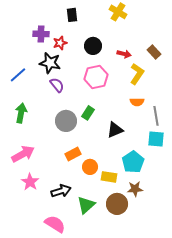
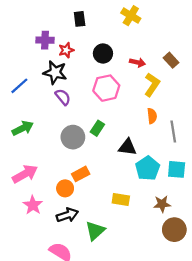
orange semicircle: (137, 102) -> (152, 116), turned -96
green arrow: (21, 113) -> (23, 128), turned 54
black triangle: (115, 130) -> (127, 147), turned 30
cyan square: (156, 139) -> (177, 169), moved
cyan pentagon: (133, 162) -> (148, 168), moved
orange circle: (90, 167) -> (65, 188), moved
brown star: (135, 189) -> (162, 204), moved
brown circle: (117, 204) -> (174, 230), moved

